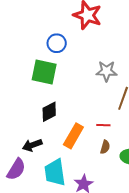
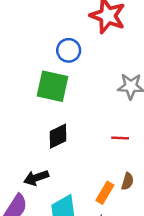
red line: (103, 125) -> (120, 138), moved
orange rectangle: (73, 136) -> (105, 193), moved, size x0.7

